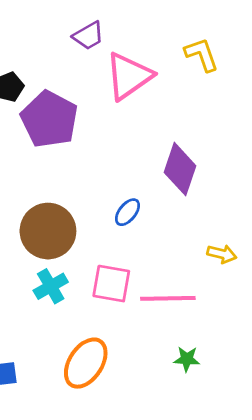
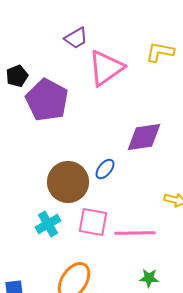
yellow L-shape: (202, 55) -> (160, 52), turned -60
purple diamond: (180, 169) -> (144, 137), turned 63
brown circle: (48, 231) -> (68, 182), moved

